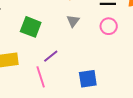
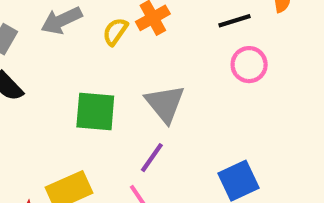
gray triangle: (73, 21) -> (165, 104), moved, size x1.5

